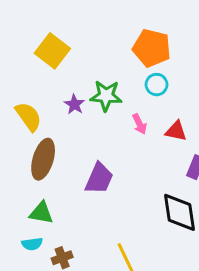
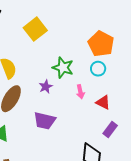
purple star: (74, 104) -> (46, 87), moved
purple trapezoid: (99, 178) -> (45, 121), turned 65

